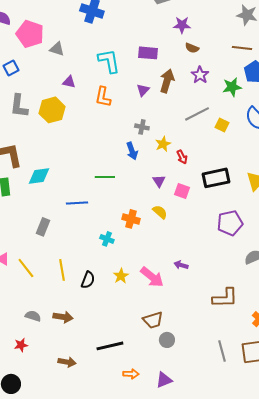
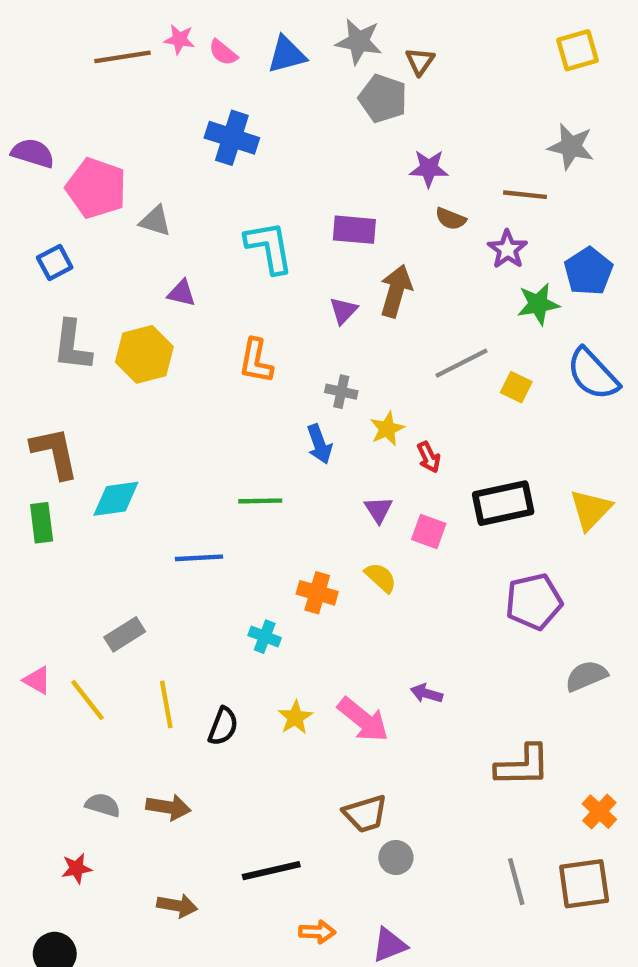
brown line: (242, 48) -> (525, 195), moved
purple star: (200, 75) -> (507, 249), moved
orange L-shape: (103, 97) -> (256, 361), moved
gray rectangle: (43, 227) -> (125, 634), moved, turned 36

